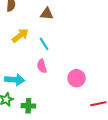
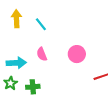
yellow arrow: (20, 35) -> (16, 19), turned -48
pink semicircle: (42, 66) -> (42, 54), moved

